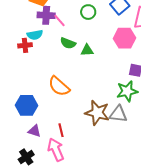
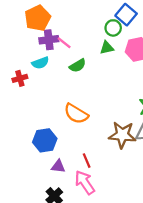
green circle: (88, 12) -> (113, 28), moved
green semicircle: (68, 43) -> (78, 66), turned -42
red cross: (25, 45) -> (20, 78), moved
green triangle: (87, 50) -> (107, 48), moved

